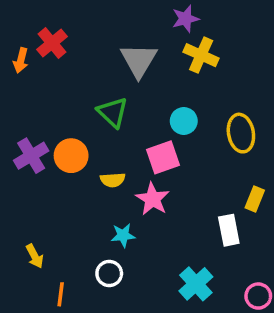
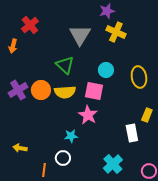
orange arrow: (21, 60) -> (13, 46), moved
pink square: (163, 157) -> (94, 91), turned 30
yellow semicircle: (113, 180) -> (65, 92), moved, size x1.5
yellow arrow: (35, 256) -> (20, 148), turned 128
orange line: (61, 294) -> (44, 170), moved

